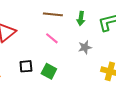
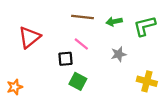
green arrow: (81, 18) -> (114, 21), turned 72
black square: (26, 66) -> (66, 59), moved

